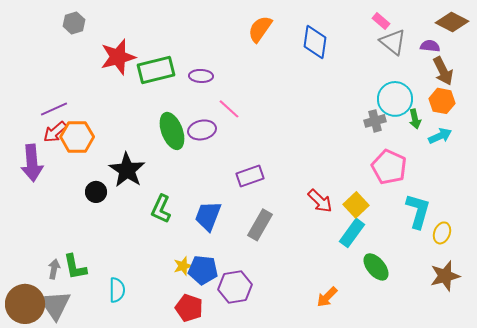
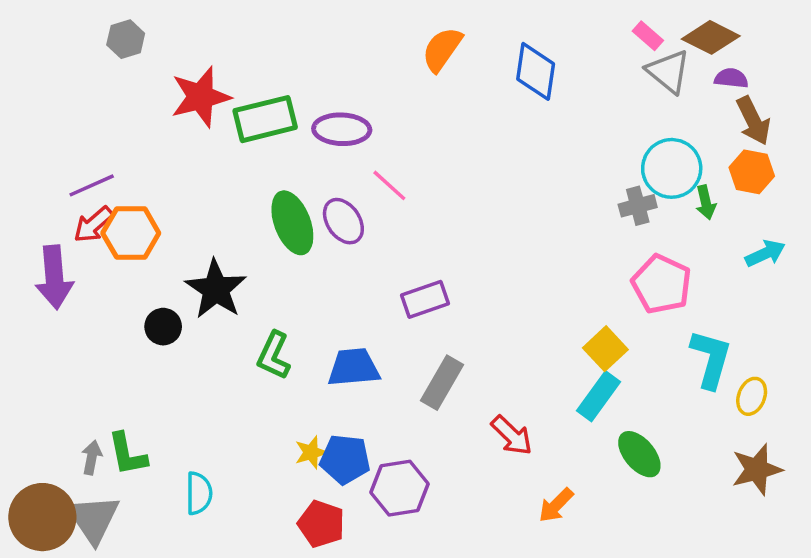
brown diamond: (452, 22) -> (711, 37), moved
purple ellipse: (201, 76) -> (342, 129), size x1.4
purple ellipse: (202, 130) -> (343, 221), turned 68
cyan arrow: (440, 136) -> (765, 253), moved
red arrow: (320, 201) -> (512, 435), moved
blue trapezoid: (208, 216) -> (354, 367), turned 64

